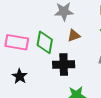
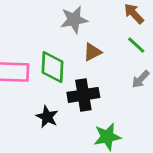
black star: (20, 76) -> (47, 117), moved

